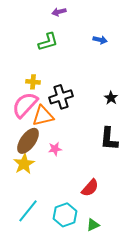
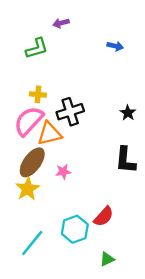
purple arrow: (59, 12) -> (61, 23), moved
green L-shape: (48, 42) -> (37, 48), moved
cyan hexagon: (65, 215) -> (75, 229), moved

